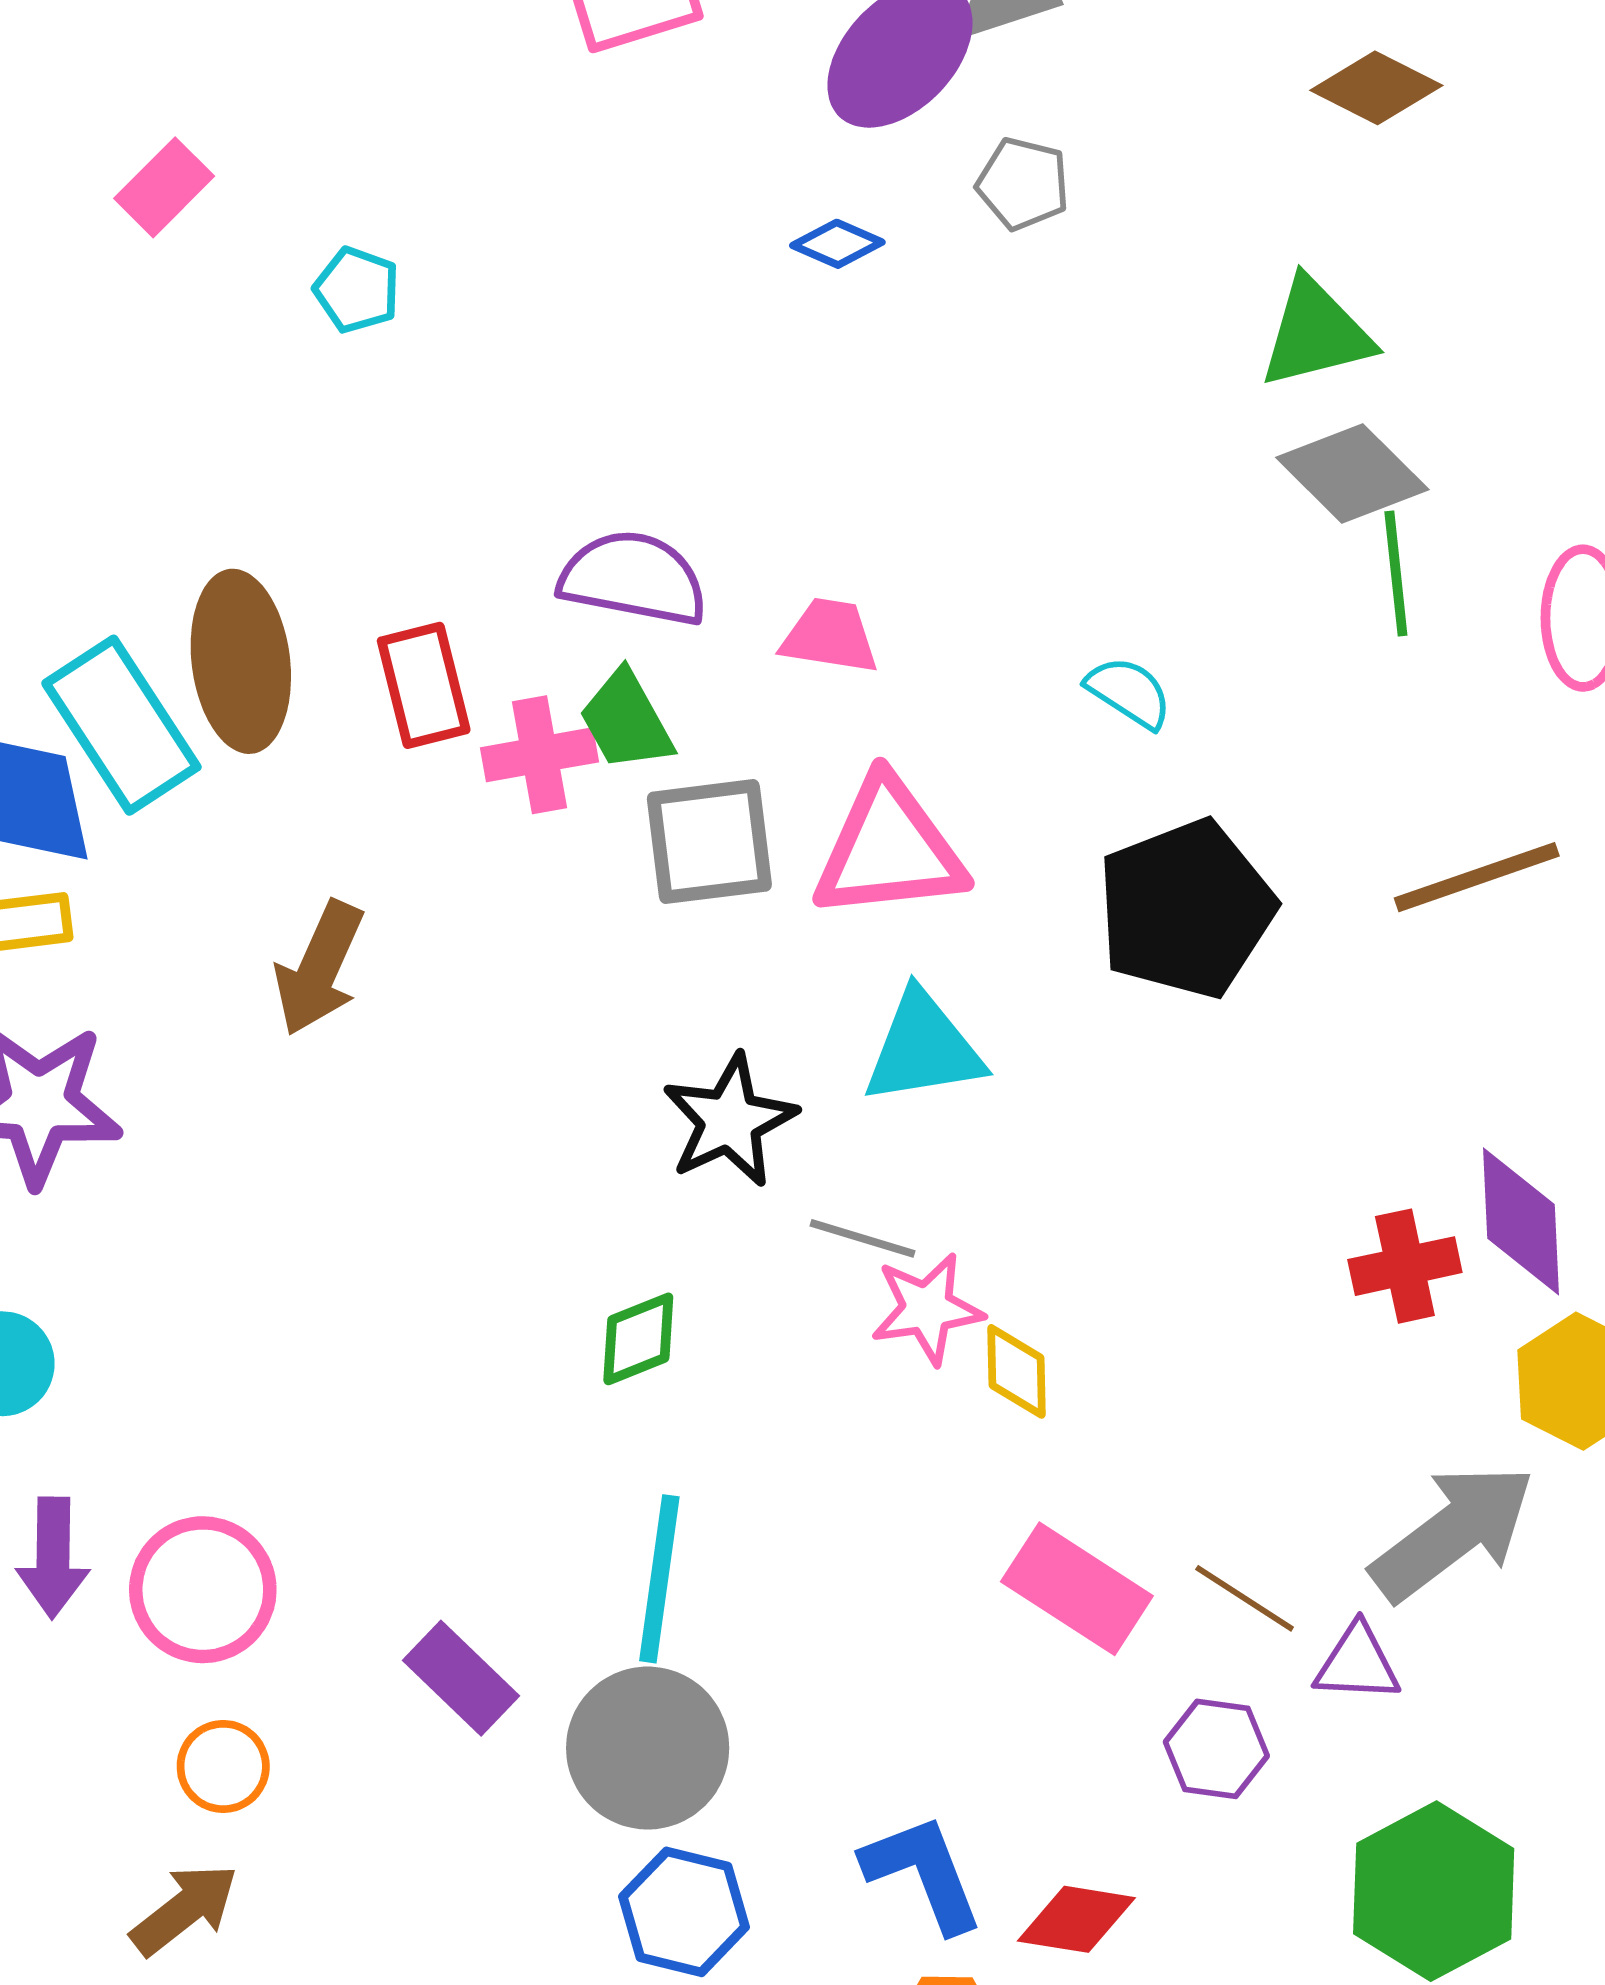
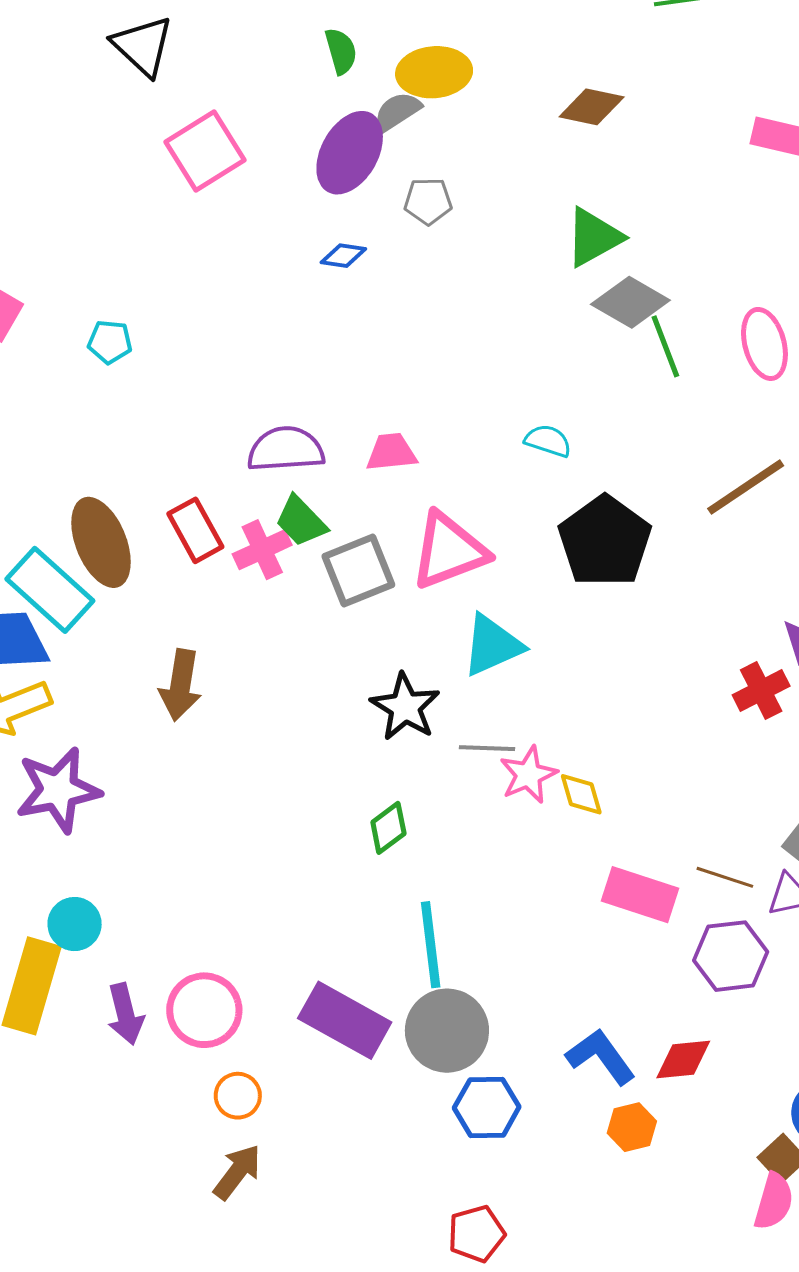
purple rectangle: (461, 1678) -> (345, 1020), size x1.5
purple hexagon: (1216, 1749) -> (731, 956), size x1.4

